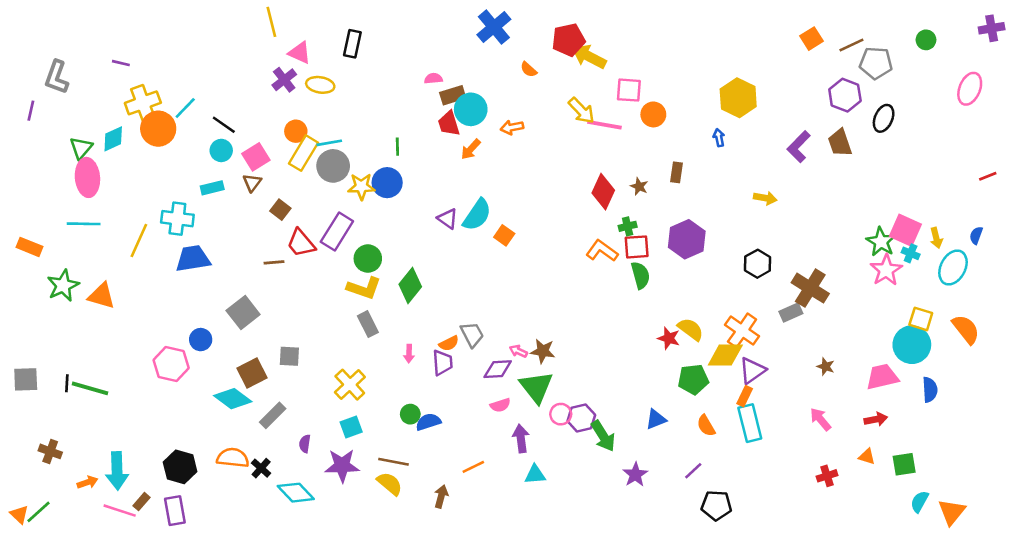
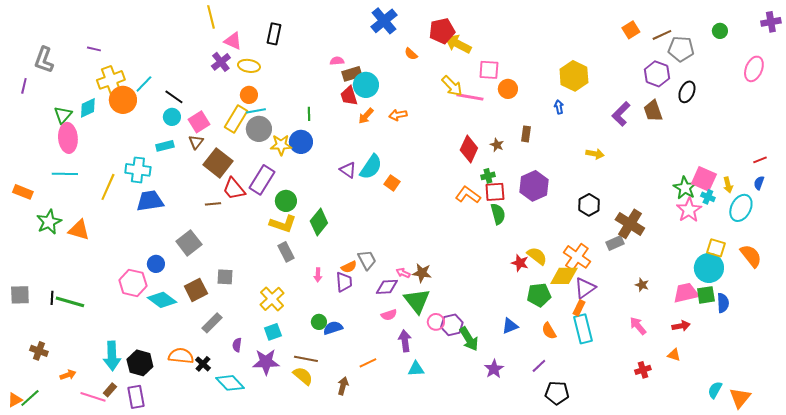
orange arrow: (512, 127) -> (398, 115), moved
orange circle: (296, 131) -> (249, 95), moved
red line: (988, 176) -> (760, 160), moved
brown square: (280, 210) -> (218, 163), size x1.8
cyan diamond: (233, 399) -> (162, 300), moved
green square: (904, 464) -> (706, 295), moved
cyan arrow: (117, 471) -> (112, 356), moved
orange triangle: (19, 514) -> (15, 400), turned 49

